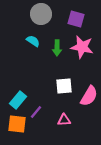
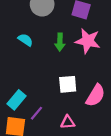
cyan semicircle: (33, 41) -> (25, 40), moved

